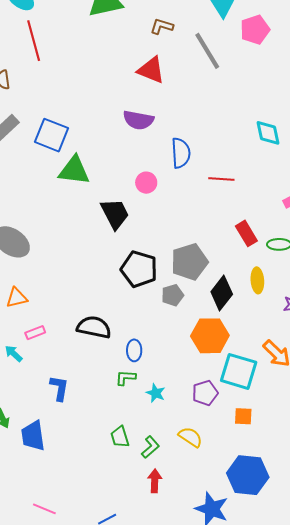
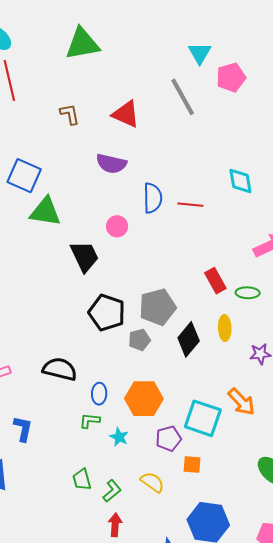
brown L-shape: (162, 26) -> (70, 114), moved, turned 60
red line: (221, 179) -> (190, 205), moved
orange hexagon: (210, 336) -> (144, 399), moved
orange square: (243, 416) -> (192, 465), moved

